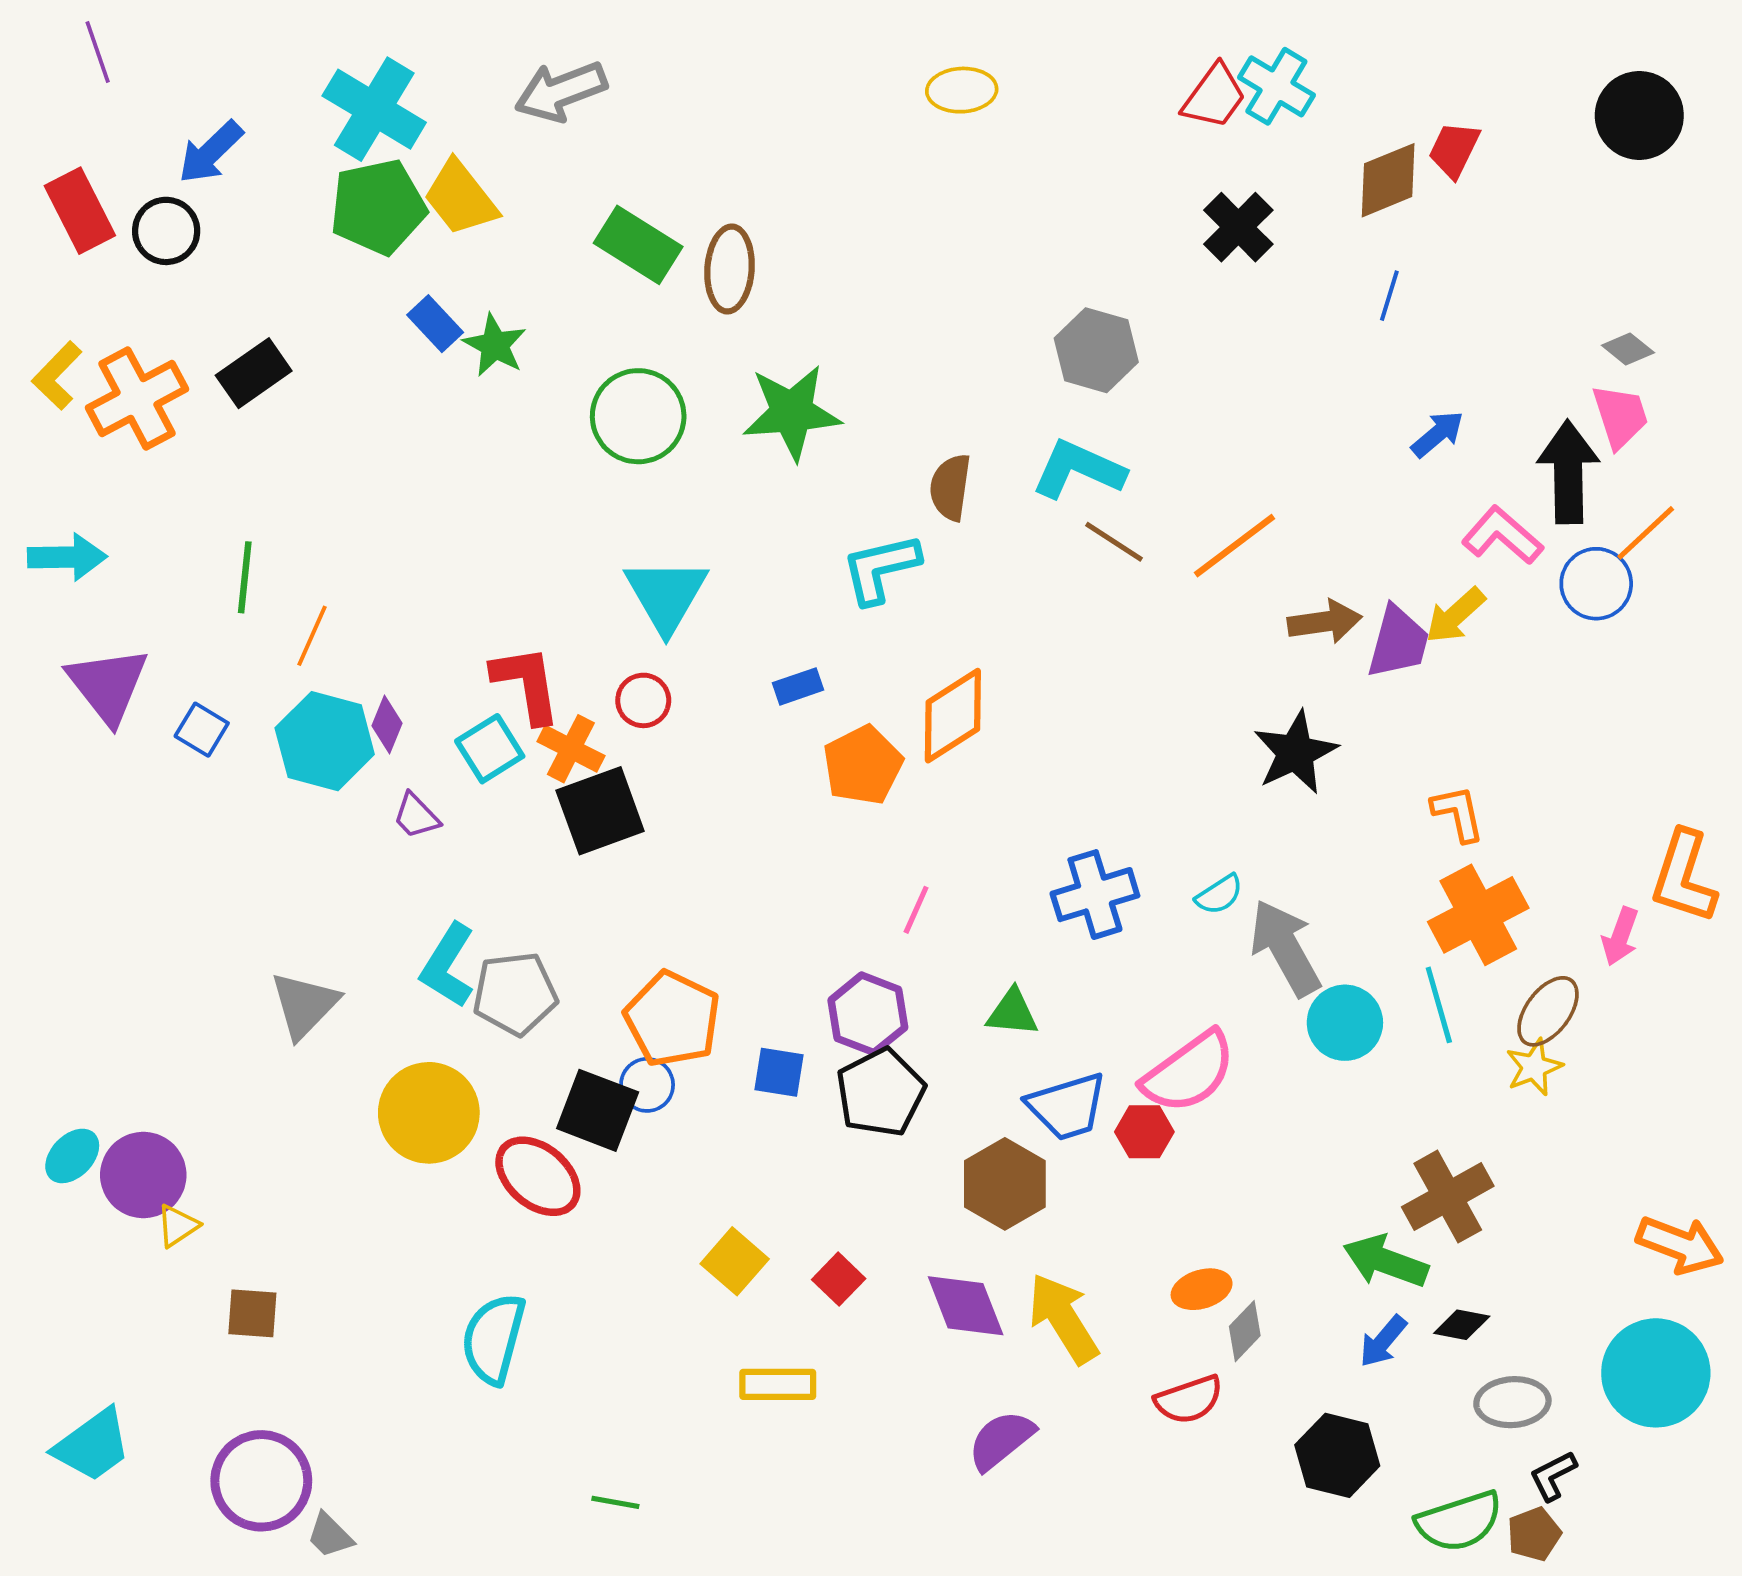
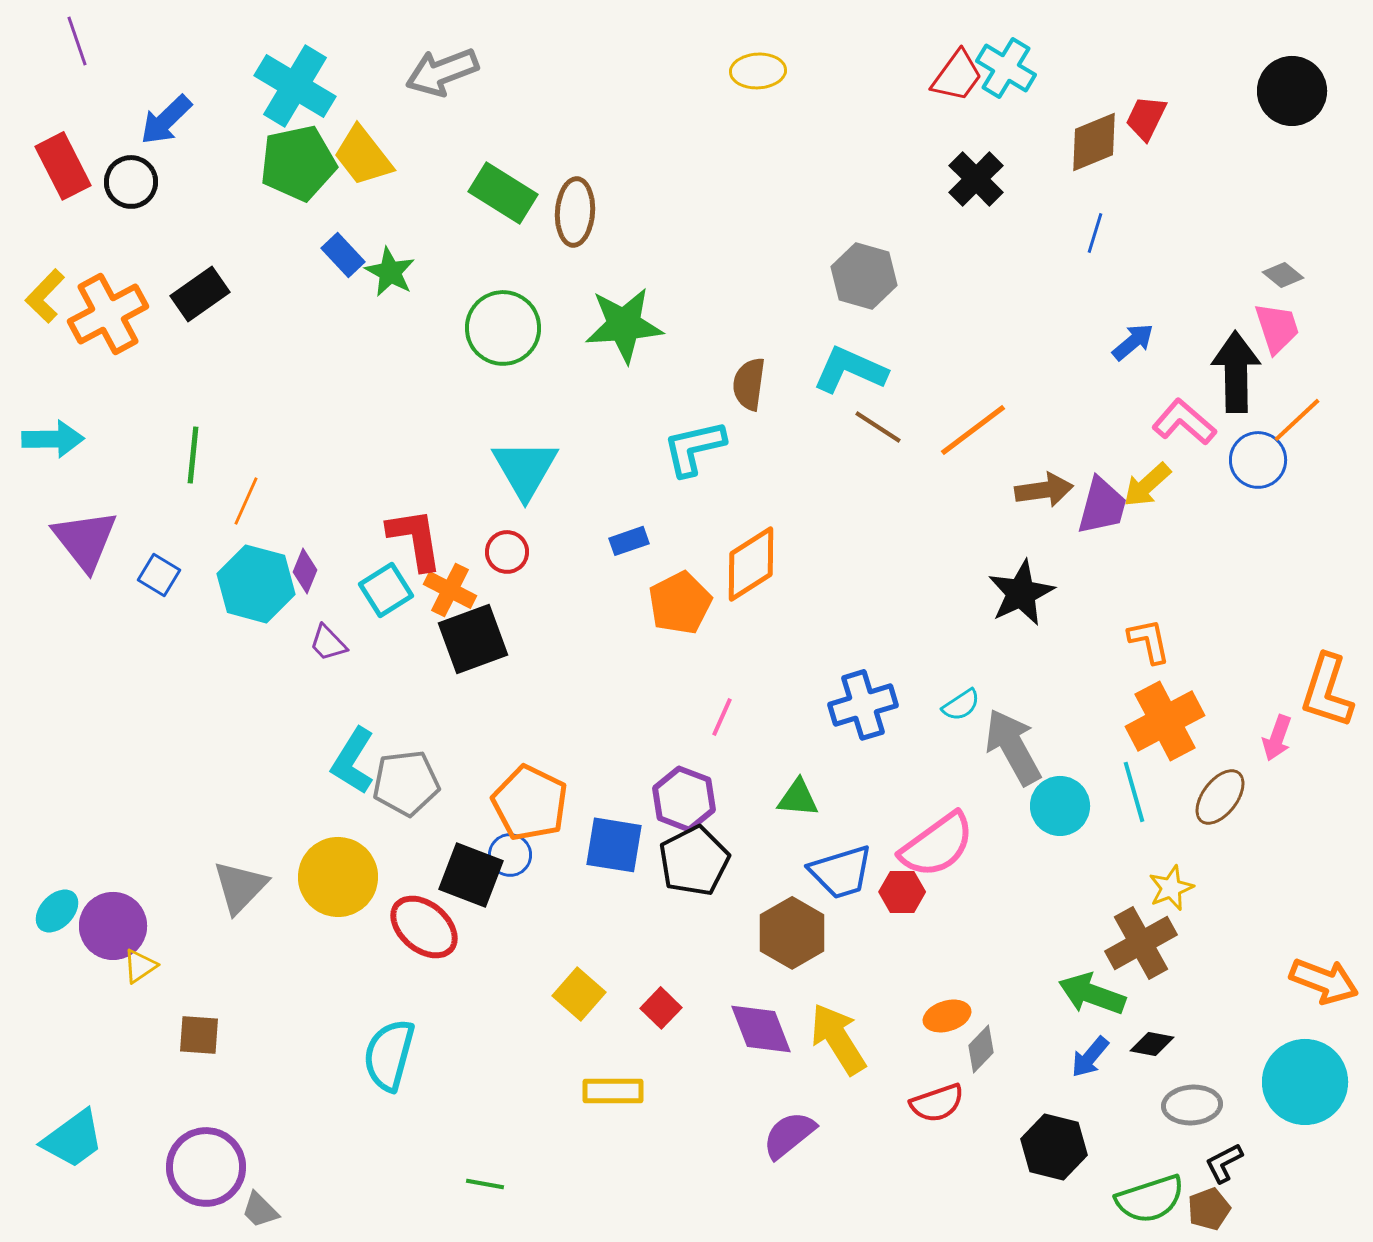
gray triangle: (304, 1005) -> (240, 887), moved
yellow star: (1534, 1067) -> (1171, 888), moved
blue square: (779, 1072) -> (614, 845), size x1.4

